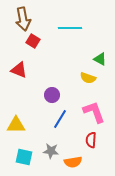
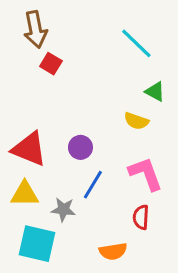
cyan line: (70, 28) -> (136, 43), moved, turned 45
red triangle: (19, 70) -> (29, 149), moved, size x1.4
gray star: (51, 151) -> (63, 209), moved
cyan square: (24, 157) -> (37, 244), size x1.4

